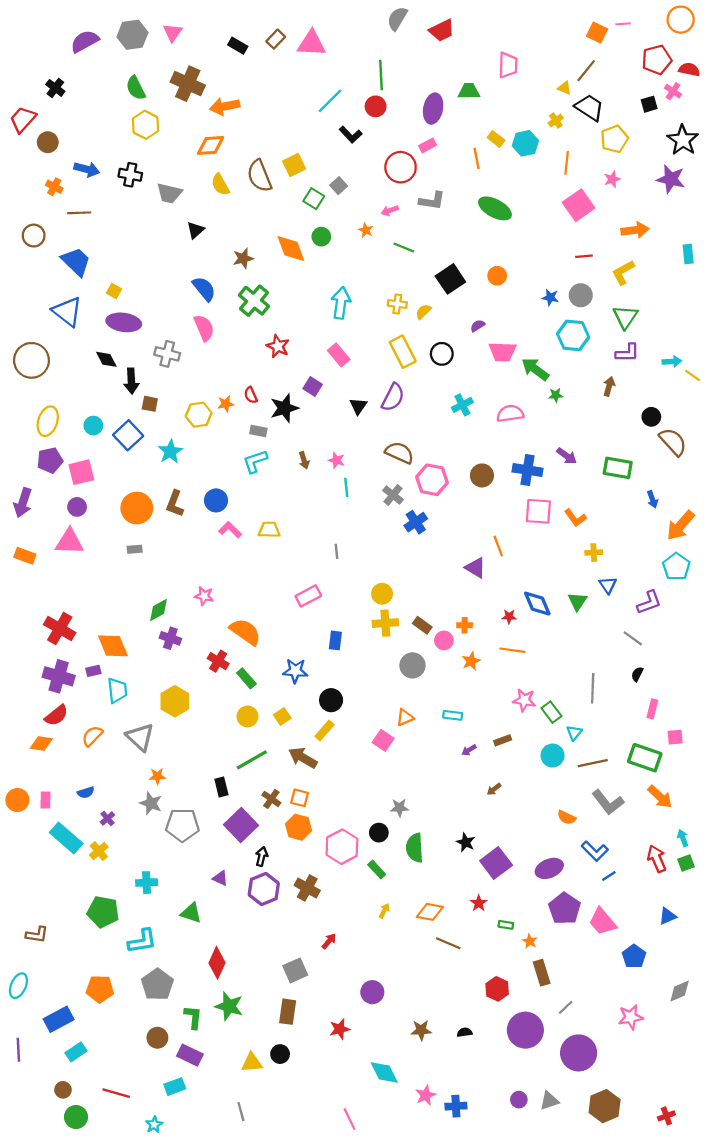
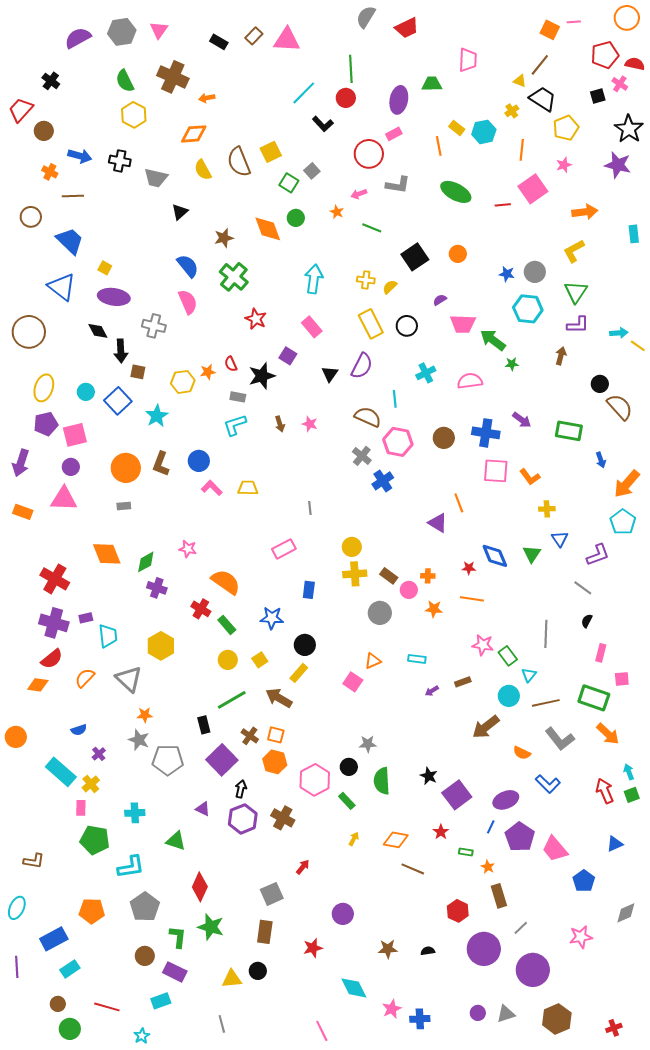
orange arrow: (225, 106) -> (207, 98), size x0.6
red line: (584, 256) -> (503, 205), moved
cyan line: (346, 487) -> (395, 399), moved
orange diamond: (113, 646) -> (107, 554), moved
orange star: (471, 661) -> (434, 609), turned 30
brown arrow: (494, 789) -> (486, 727), moved, size x2.0
pink rectangle: (46, 800) -> (81, 808), moved
blue line: (609, 876) -> (491, 827), moved, turned -32

